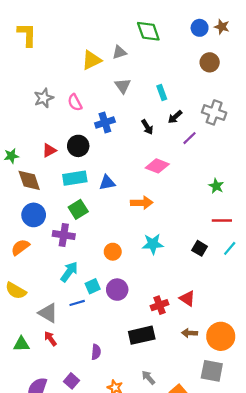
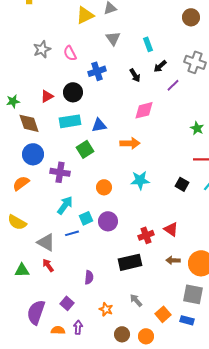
pink diamond: (157, 166) -> (144, 110), turned -35
green square: (78, 209) -> (85, 149), moved

